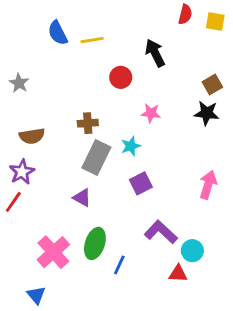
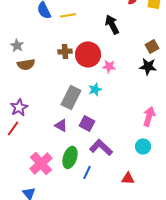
red circle: (121, 77) -> (88, 54), moved, size x1.6
brown cross: (88, 123) -> (65, 51), moved
brown semicircle: (32, 136) -> (26, 64), moved
purple square: (141, 183) -> (87, 123), moved, turned -35
purple L-shape: (161, 232) -> (101, 147), moved
cyan circle: (192, 251) -> (143, 146), moved

